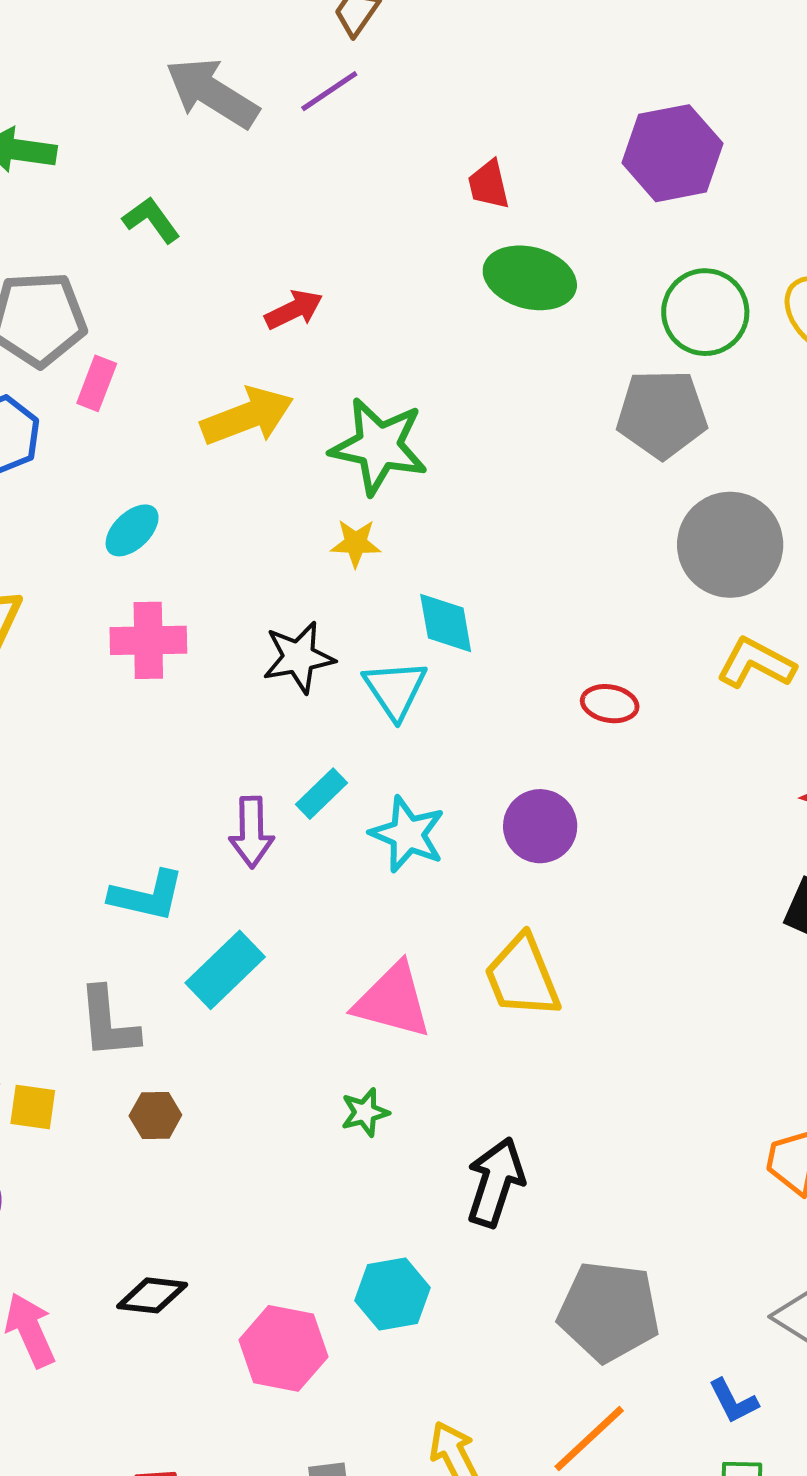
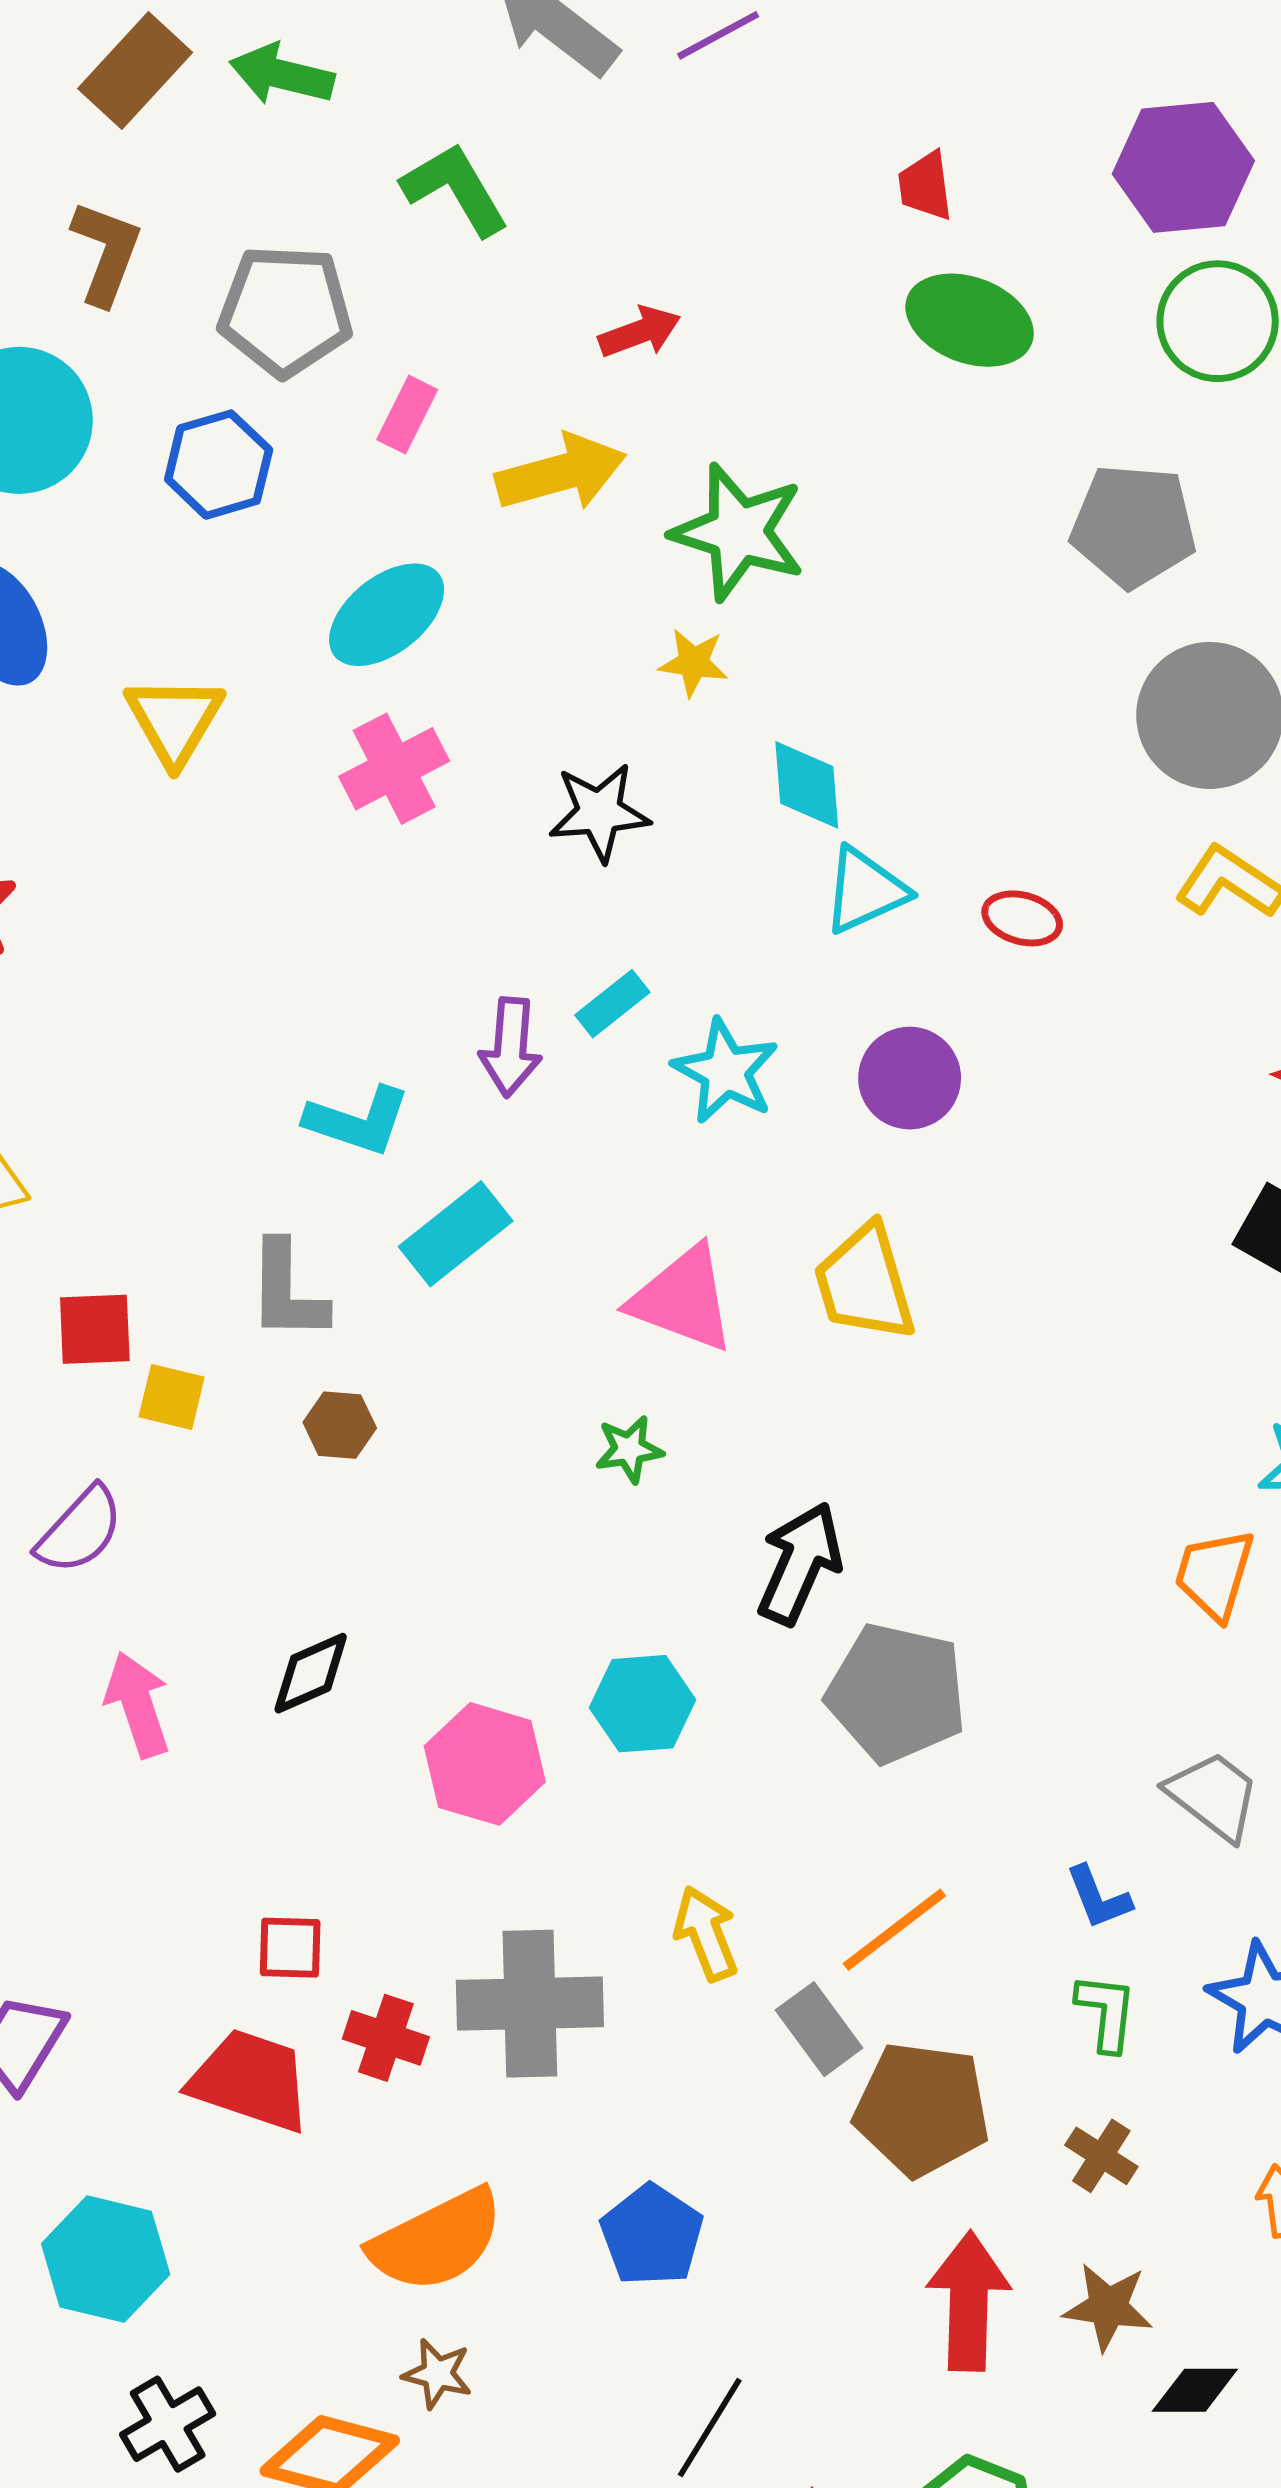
green L-shape: (151, 220) -> (455, 189), size x1.4
green circle: (705, 312) -> (1218, 321), moved
pink rectangle: (97, 383) -> (407, 415), moved
cyan ellipse: (132, 530) -> (387, 615), size x1.5
pink cross: (148, 640) -> (394, 769), turned -32
cyan triangle: (395, 689) -> (865, 890), moved, turned 34
black diamond: (152, 1295) -> (311, 1673), turned -36
gray pentagon: (609, 1311) -> (897, 1693), moved

